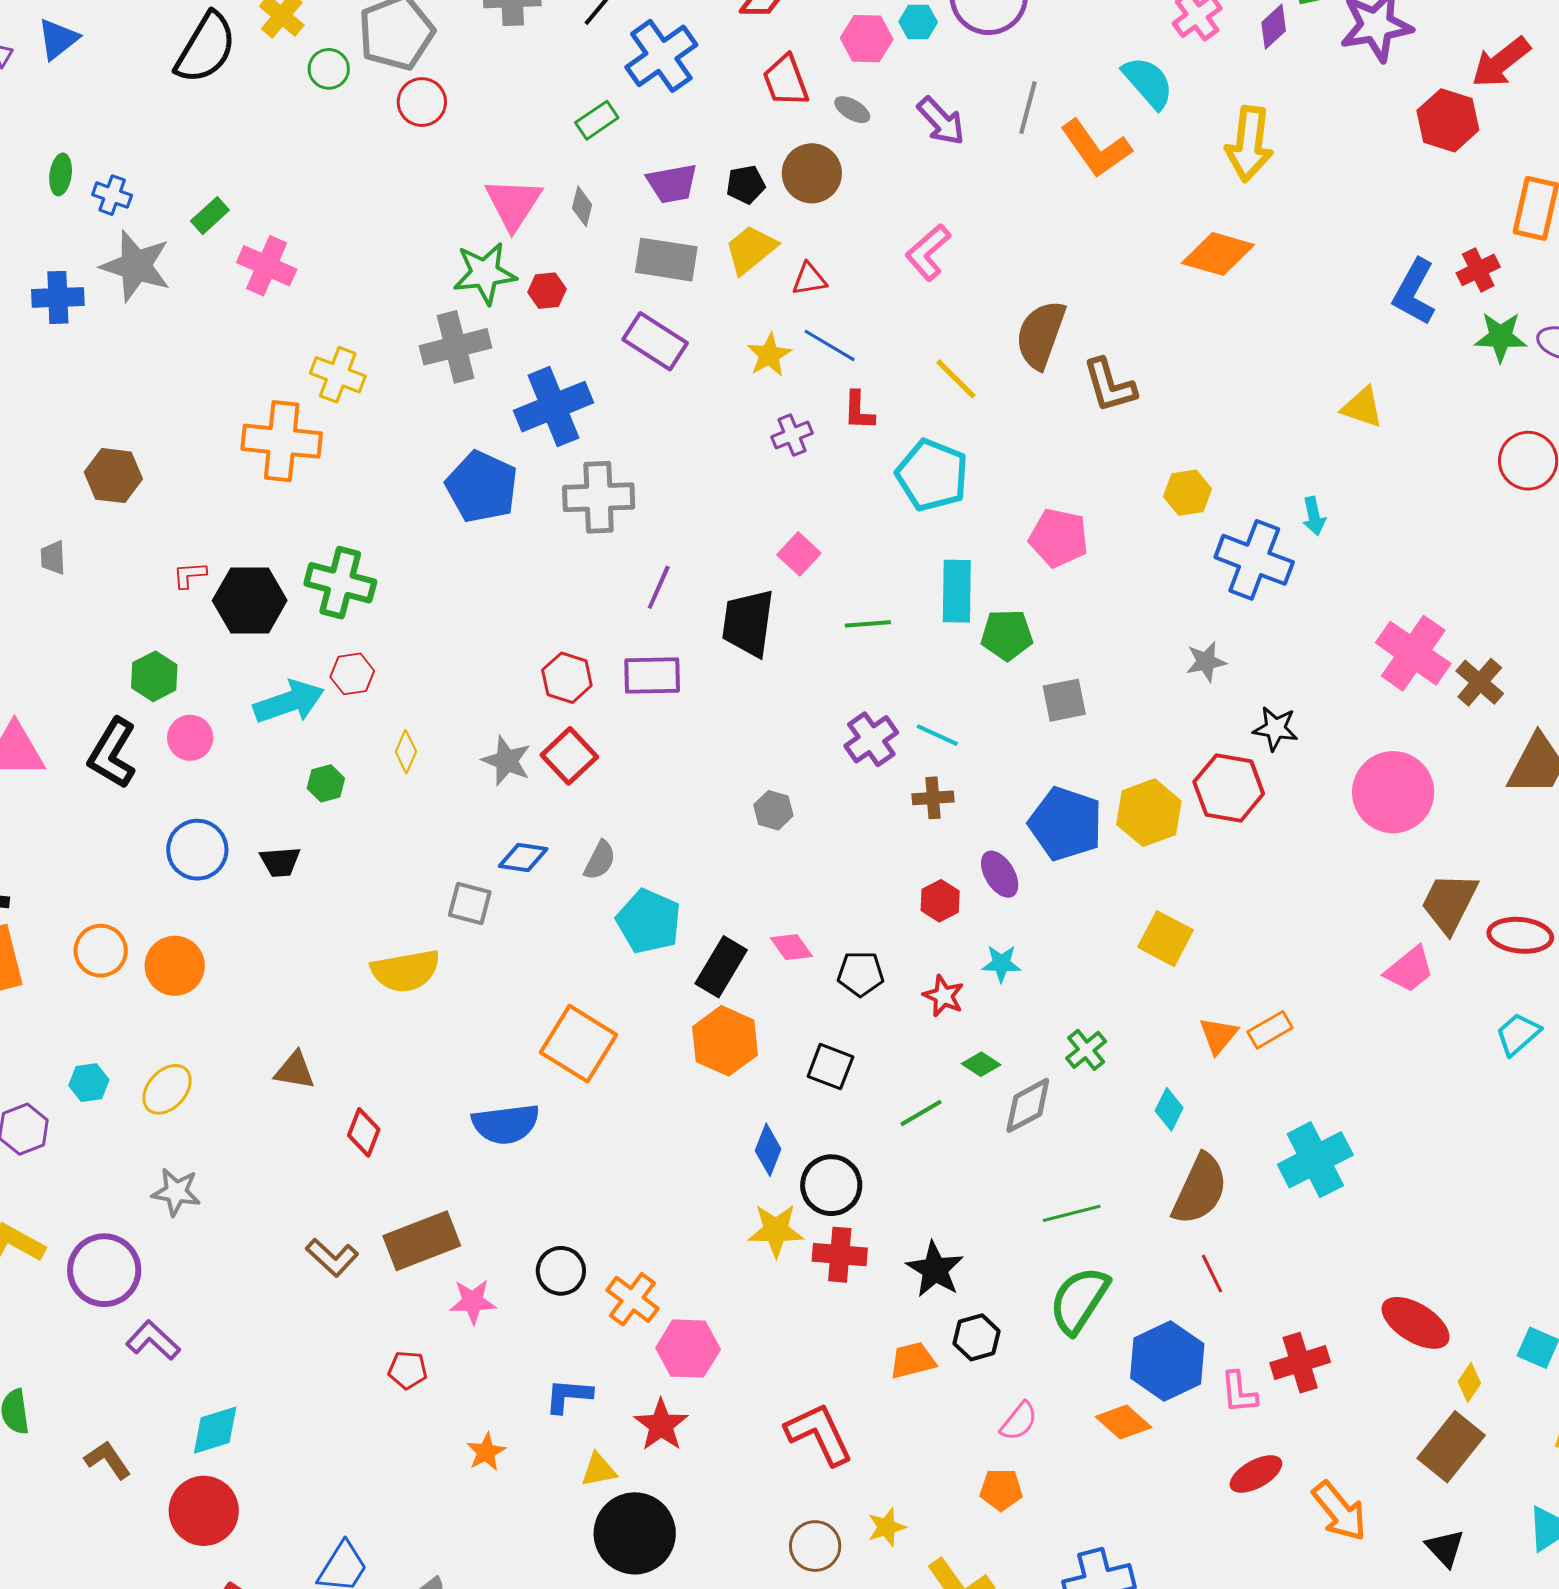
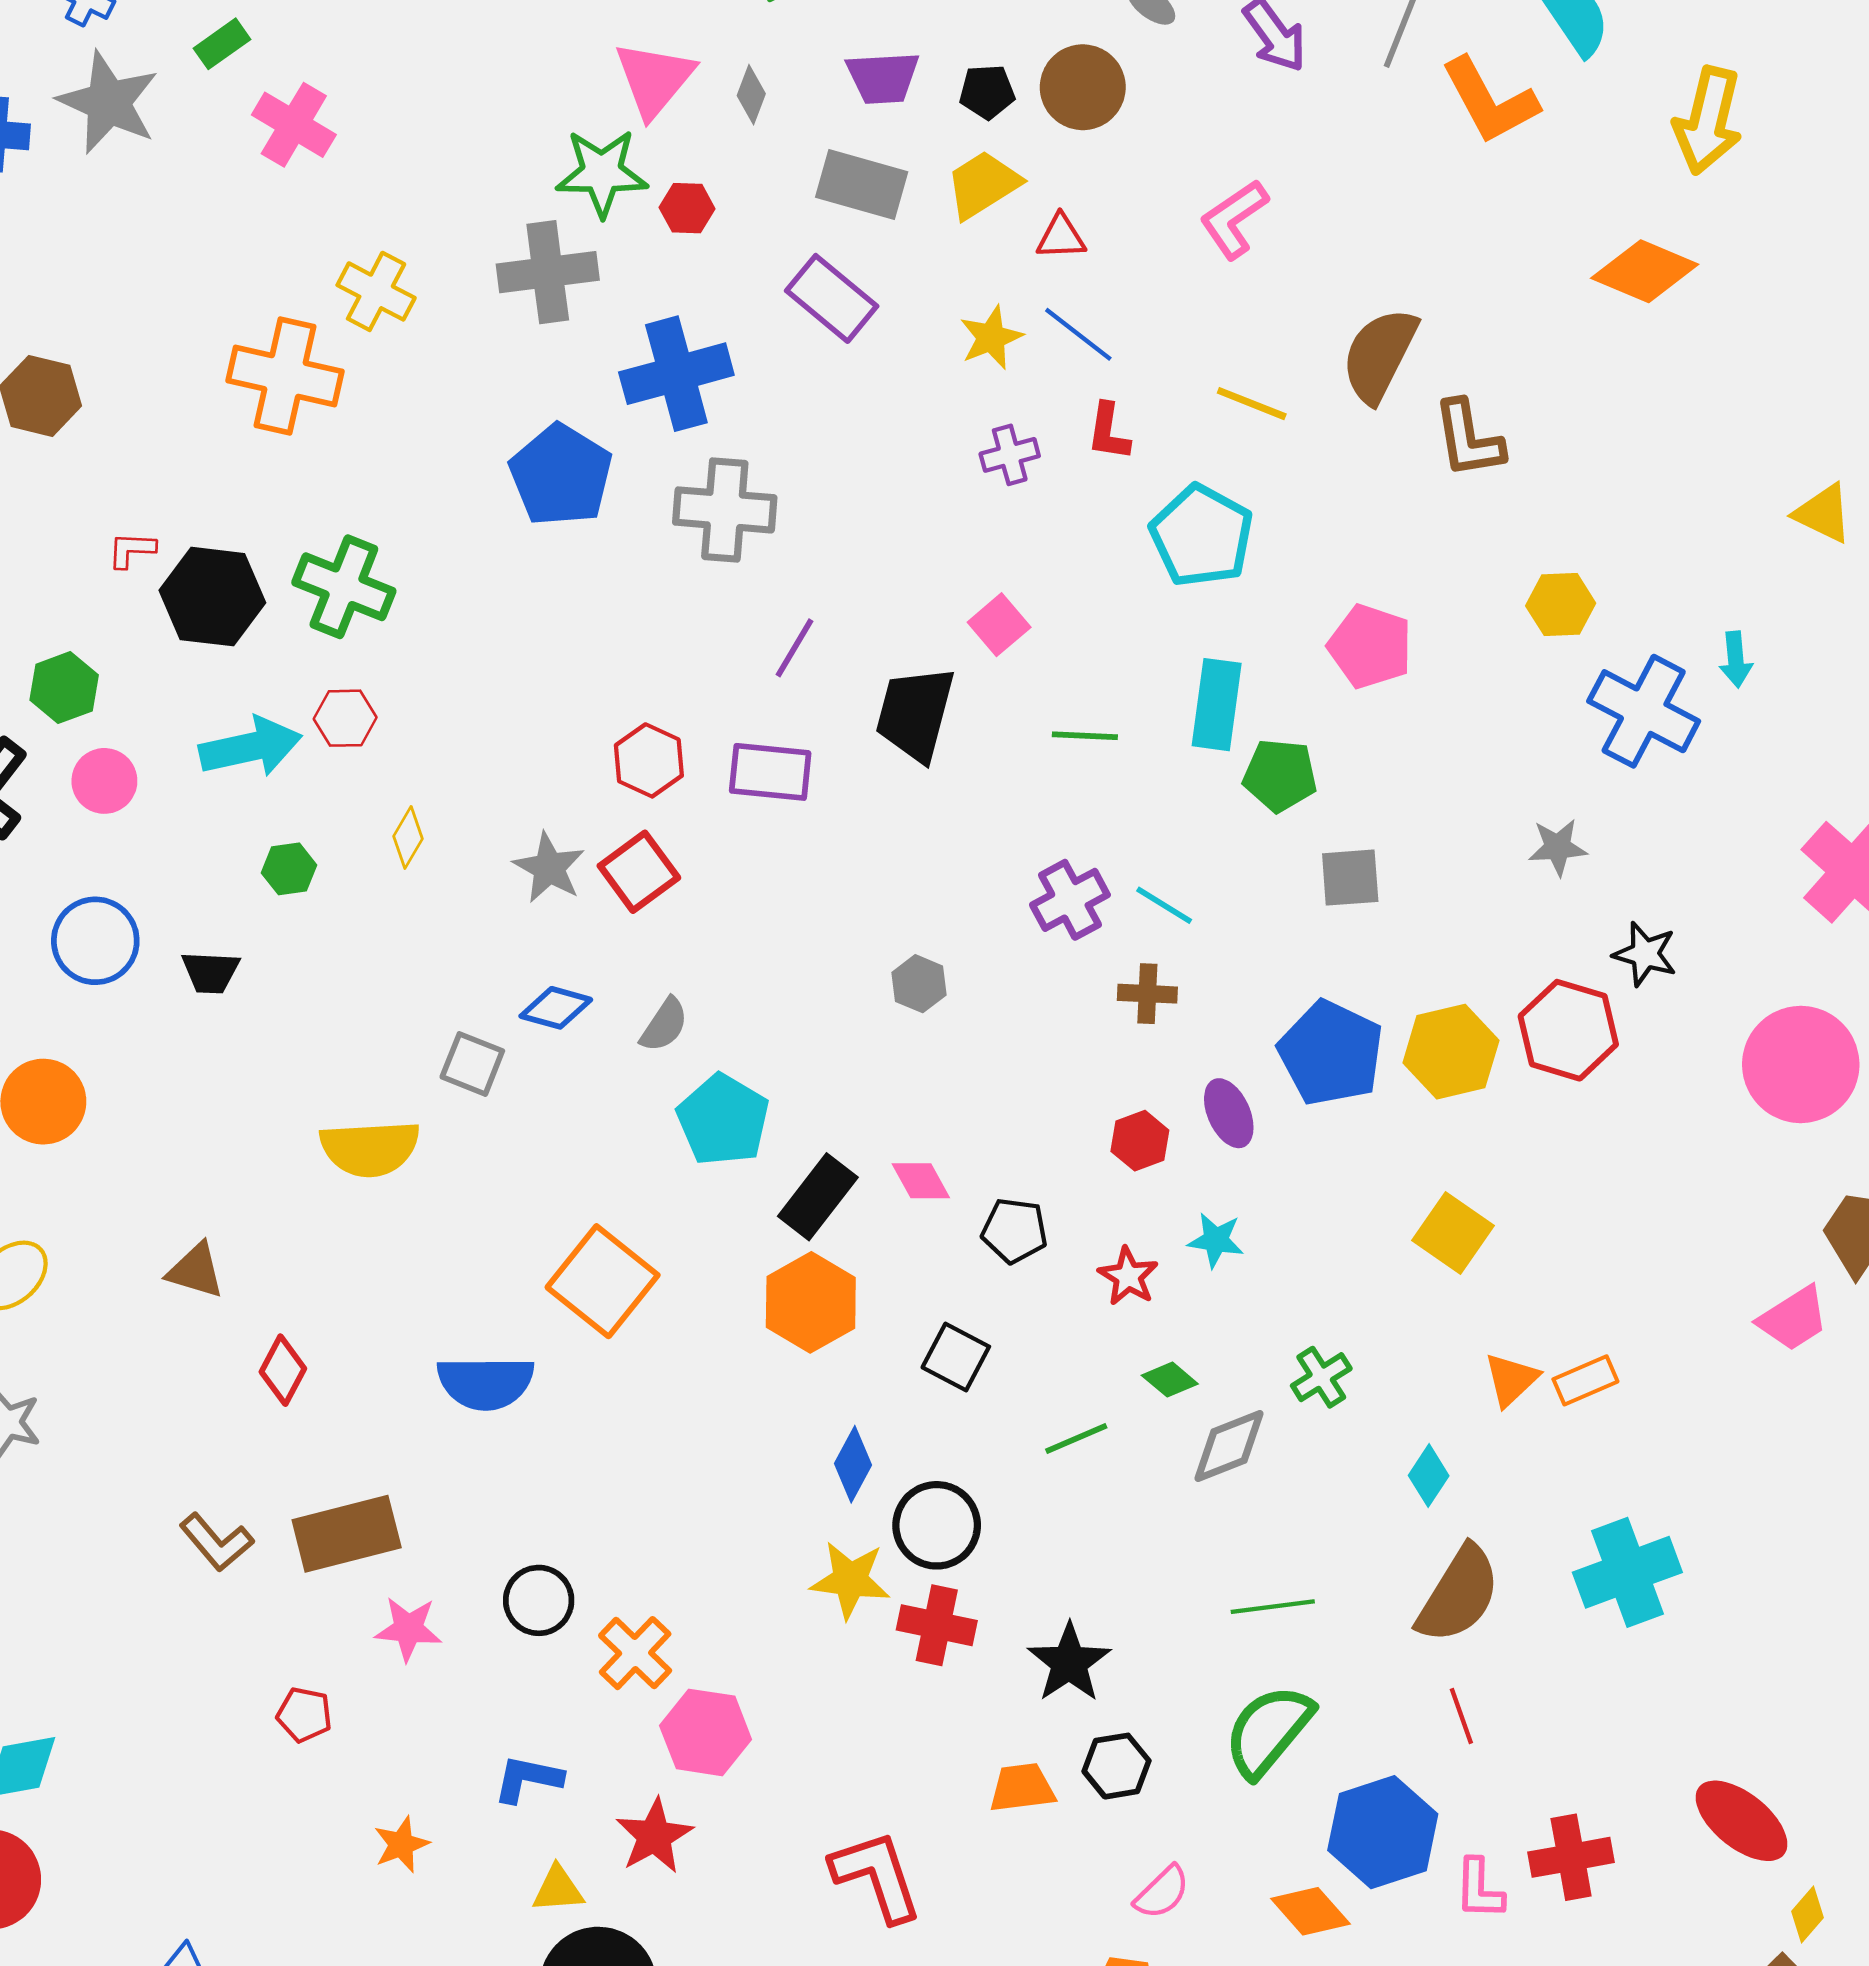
yellow line: (956, 379) -> (1252, 404), turned -30

